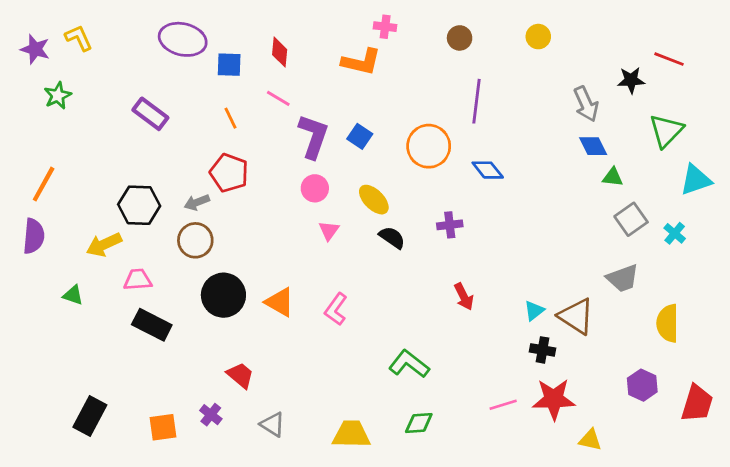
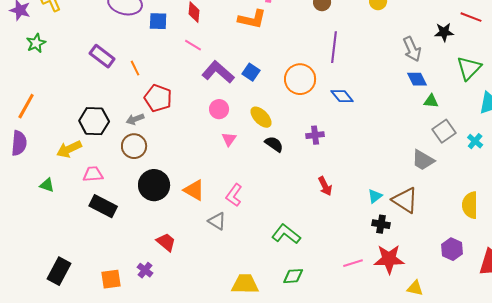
orange line: (230, 118) -> (135, 68), moved
purple L-shape: (313, 136) -> (218, 72), turned -68
gray trapezoid: (623, 278) -> (423, 160), moved, turned 50
gray triangle: (273, 424) -> (217, 221), moved

